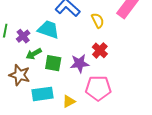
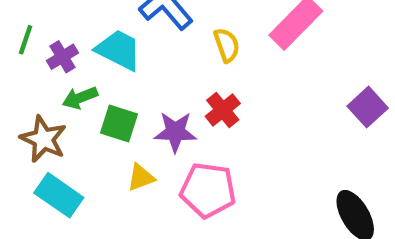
cyan rectangle: (42, 94) -> (59, 195), moved, turned 35
yellow triangle: (69, 101) -> (141, 177), moved

